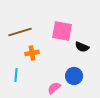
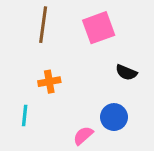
pink square: (62, 31) -> (99, 28), moved, turned -30
brown line: (20, 32) -> (43, 25), moved, turned -65

